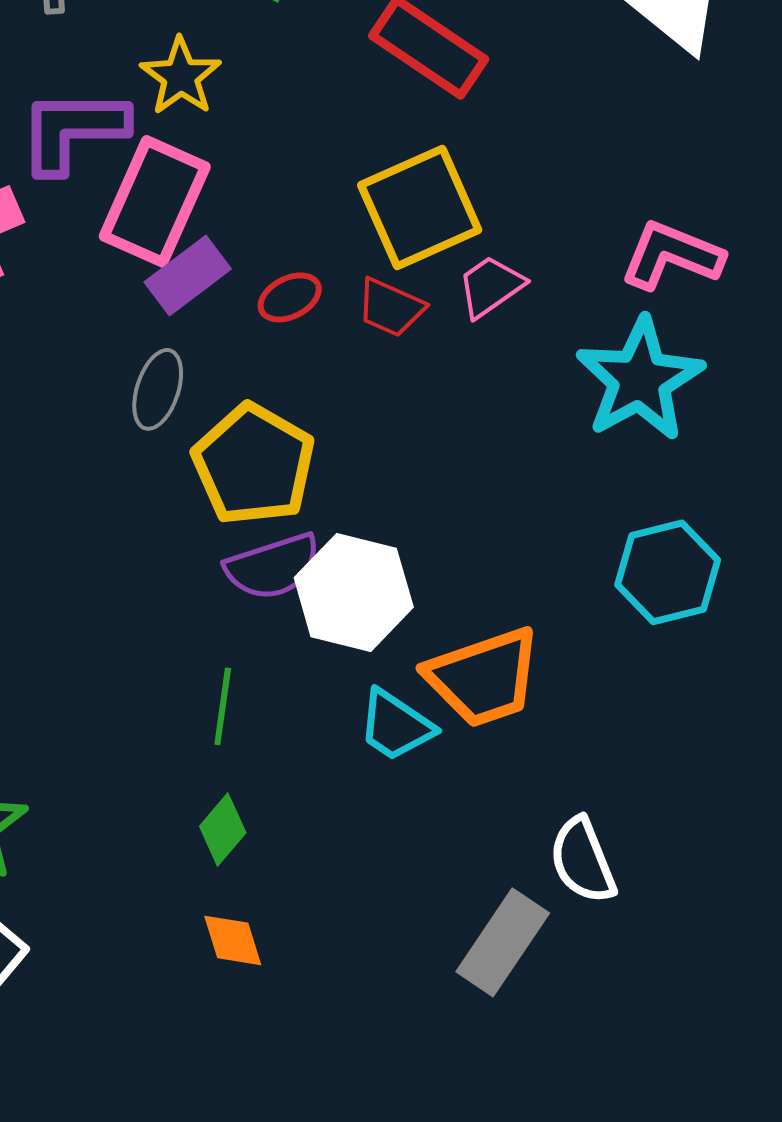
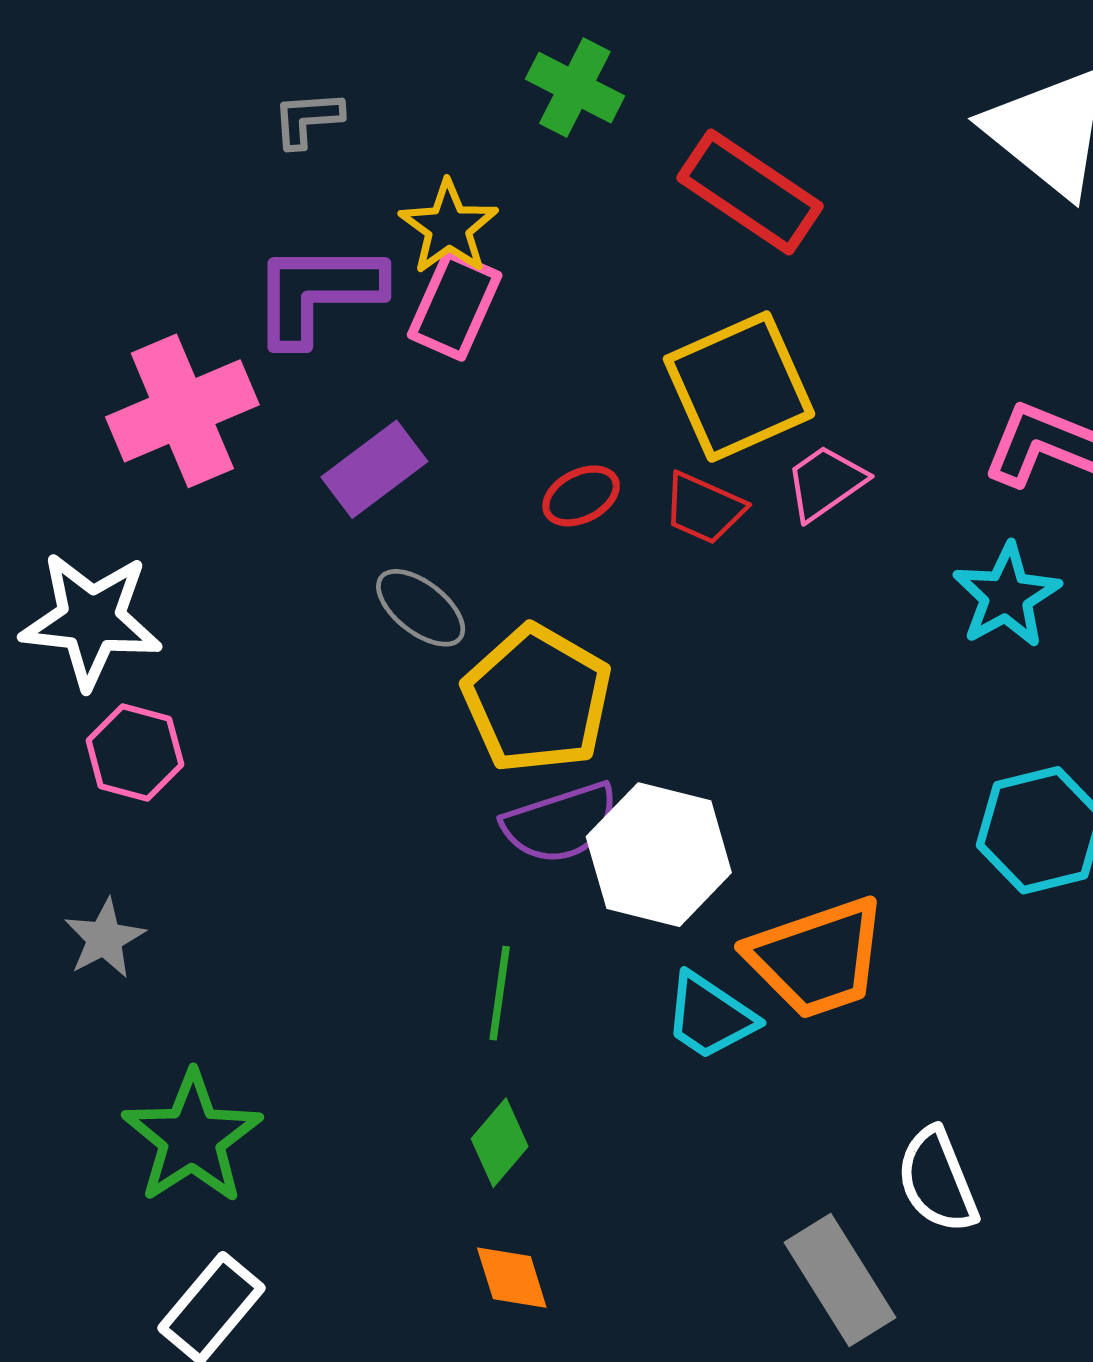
pink rectangle: (155, 201) -> (455, 305), moved, size x0.7
purple rectangle: (188, 275) -> (374, 469), moved
cyan star: (640, 379) -> (1007, 596), size x0.7
gray ellipse: (158, 389) -> (421, 608), turned -70
gray rectangle: (503, 942) -> (840, 1280), turned -66

